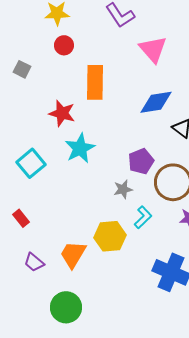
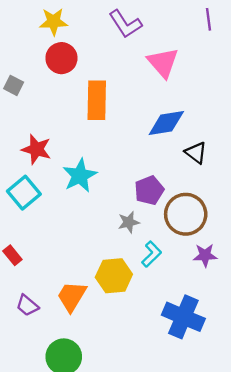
red circle: (64, 45) -> (61, 58), size x1.4
red star: (62, 113) -> (36, 149), moved

